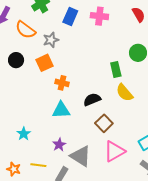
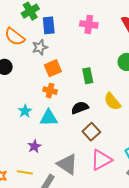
blue rectangle: (70, 16) -> (49, 25), moved, turned -30
orange square: (45, 63) -> (53, 68), moved
green rectangle: (116, 70) -> (88, 76), moved
cyan star: (24, 134) -> (25, 111), moved
purple star: (59, 145) -> (34, 146), moved

